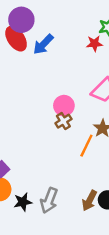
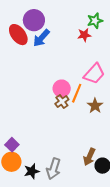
purple circle: (21, 20) -> (34, 20), moved
orange line: (86, 146) -> (77, 93), moved
brown arrow: (90, 200) -> (89, 157), moved

